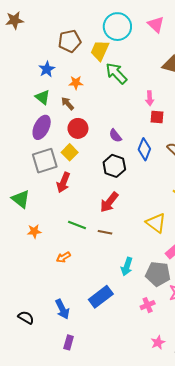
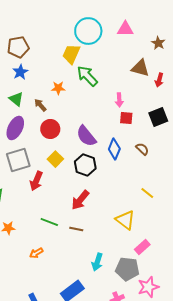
pink triangle: (156, 24) -> (125, 29), turned -42
brown pentagon: (70, 41) -> (18, 47), moved
orange star: (76, 83) -> (58, 88), moved
purple semicircle: (115, 136) -> (86, 136), size x1.6
yellow square: (70, 152) -> (55, 159), moved

